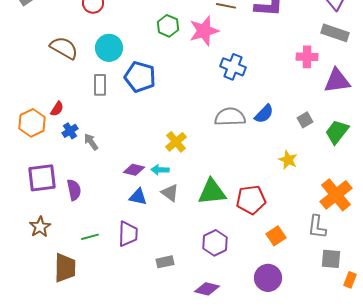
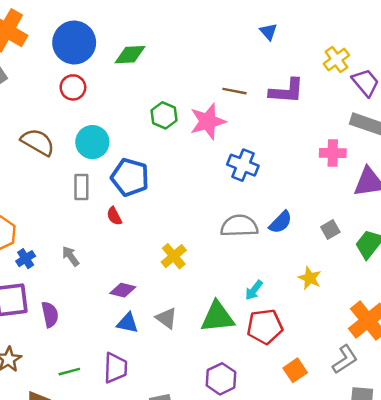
red semicircle: (57, 109) -> (114, 216), moved, turned 119
blue cross: (70, 131) -> (26, 259), moved
cyan arrow: (160, 170) -> (254, 290), moved, turned -54
gray L-shape: (317, 227) -> (345, 359), turned -130

